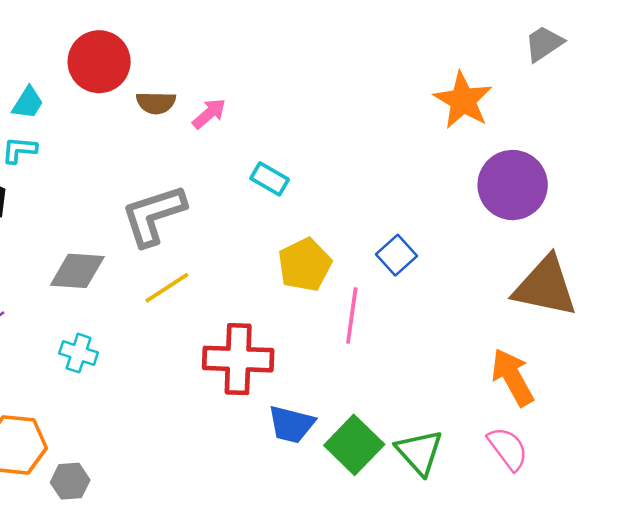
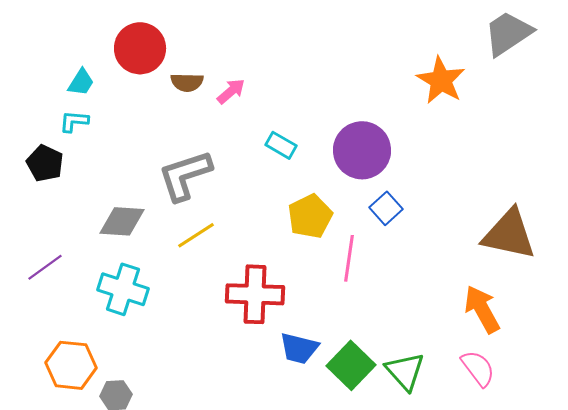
gray trapezoid: (544, 44) -> (508, 33), size x1.5
purple circle: (513, 185) -> (362, 150), moved
cyan cross: (79, 353) -> (123, 289), size x1.6

